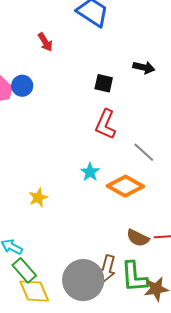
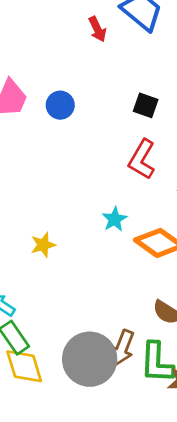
red arrow: (45, 42) -> (98, 29), moved
blue circle: (22, 86) -> (60, 105), moved

